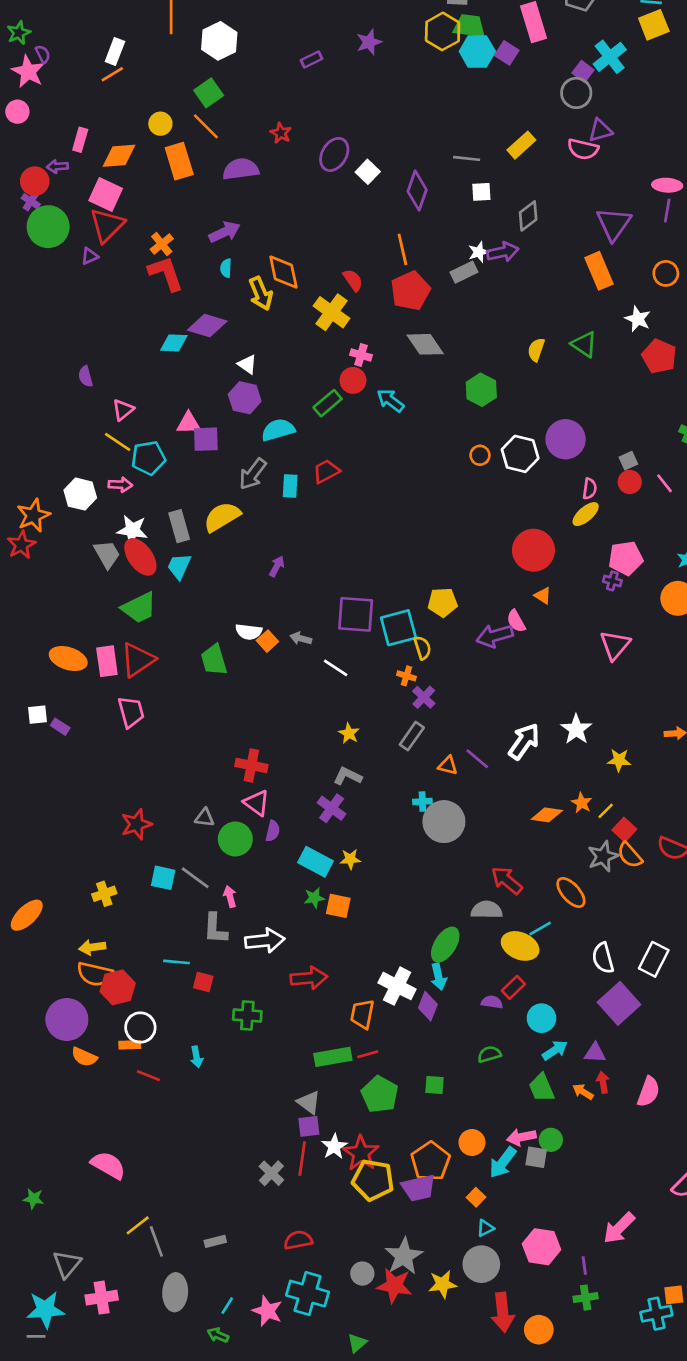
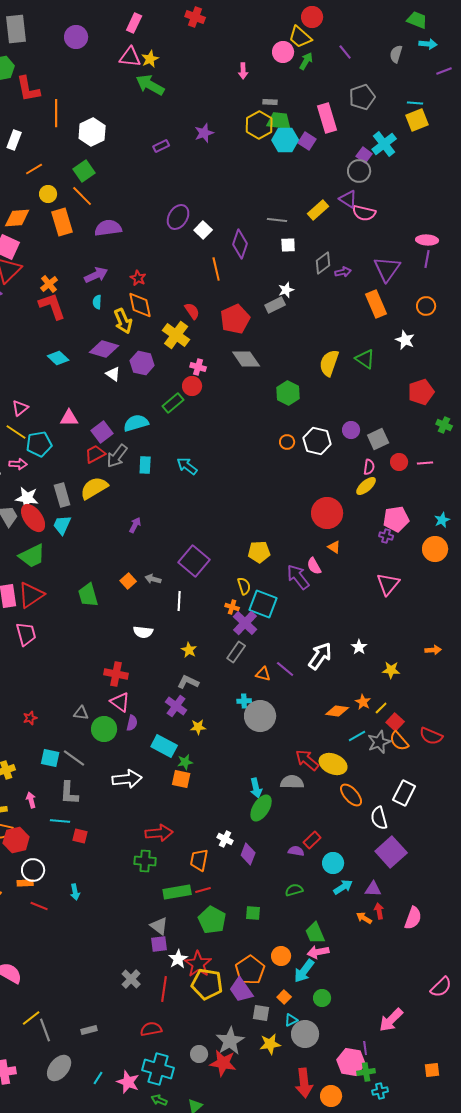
orange line: (112, 74) -> (34, 169), moved
purple triangle: (600, 130) -> (348, 199), moved, turned 48
red star: (281, 133) -> (138, 278), moved
orange line: (402, 249) -> (216, 269), moved
purple arrow: (503, 252) -> (343, 272), moved, size x0.7
purple diamond: (207, 326) -> (104, 349), moved
cyan diamond: (174, 343) -> (58, 358), turned 40
yellow semicircle: (536, 350) -> (329, 363), size x1.5
red pentagon: (659, 356) -> (421, 392), moved, turned 30
purple hexagon: (245, 398) -> (142, 363), moved
cyan arrow: (390, 400) -> (187, 466), moved
purple square: (206, 439) -> (102, 432), moved, turned -35
purple circle: (566, 439) -> (351, 430), size x0.6
gray square: (628, 461) -> (378, 439), moved, size x1.5
red trapezoid: (326, 471) -> (95, 454), moved
pink line: (664, 483) -> (425, 463), turned -56
purple square: (356, 614) -> (194, 561), turned 36
cyan square: (398, 628) -> (263, 604), moved, turned 36
white semicircle: (249, 632) -> (143, 632), moved
purple arrow: (495, 636) -> (298, 577), turned 68
white line: (336, 668) -> (179, 601), turned 60
purple cross: (424, 697) -> (245, 623), size x1.4
white star: (576, 729) -> (359, 647), size x0.7
red star: (136, 824) -> (30, 718), size x0.6
yellow star: (350, 859) -> (198, 727), moved
orange ellipse: (571, 892) -> (351, 795), moved
pink arrow: (230, 896) -> (31, 800), moved
green star: (314, 898) -> (185, 762), moved
gray L-shape: (215, 929) -> (69, 793), moved
cyan line: (540, 929) -> (357, 736), moved
white arrow: (265, 941) -> (127, 779), moved
yellow ellipse: (520, 946) -> (333, 764), moved
white rectangle: (654, 959) -> (404, 793), moved
cyan arrow: (439, 977) -> (256, 788), moved
white cross: (397, 986) -> (225, 839), size x0.6
green cross: (247, 1015) -> (145, 861), moved
green trapezoid: (541, 1088) -> (315, 933), moved
green circle: (551, 1140) -> (322, 998), moved
gray square: (536, 1157) -> (261, 1013), moved
red line: (302, 1159) -> (164, 989), moved
purple trapezoid: (418, 1188) -> (241, 990), turned 68
pink hexagon: (541, 1247) -> (351, 1062), moved
gray circle: (481, 1264) -> (305, 1034), moved
yellow star: (443, 1284) -> (270, 1044), moved
gray ellipse: (175, 1292) -> (59, 1068), turned 36
cyan cross: (656, 1314) -> (380, 1091), moved, size x0.7
green arrow: (218, 1335) -> (159, 1100), moved

